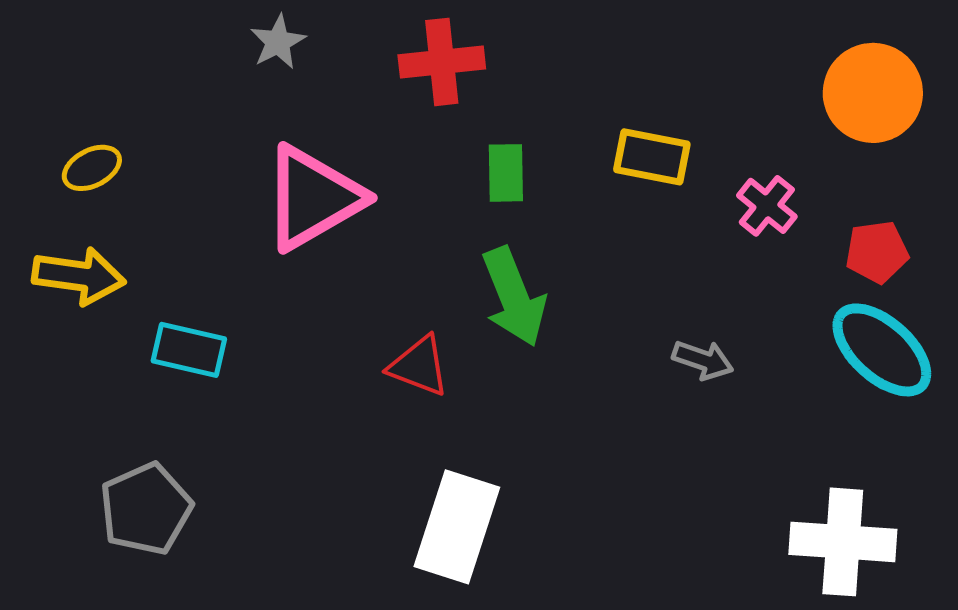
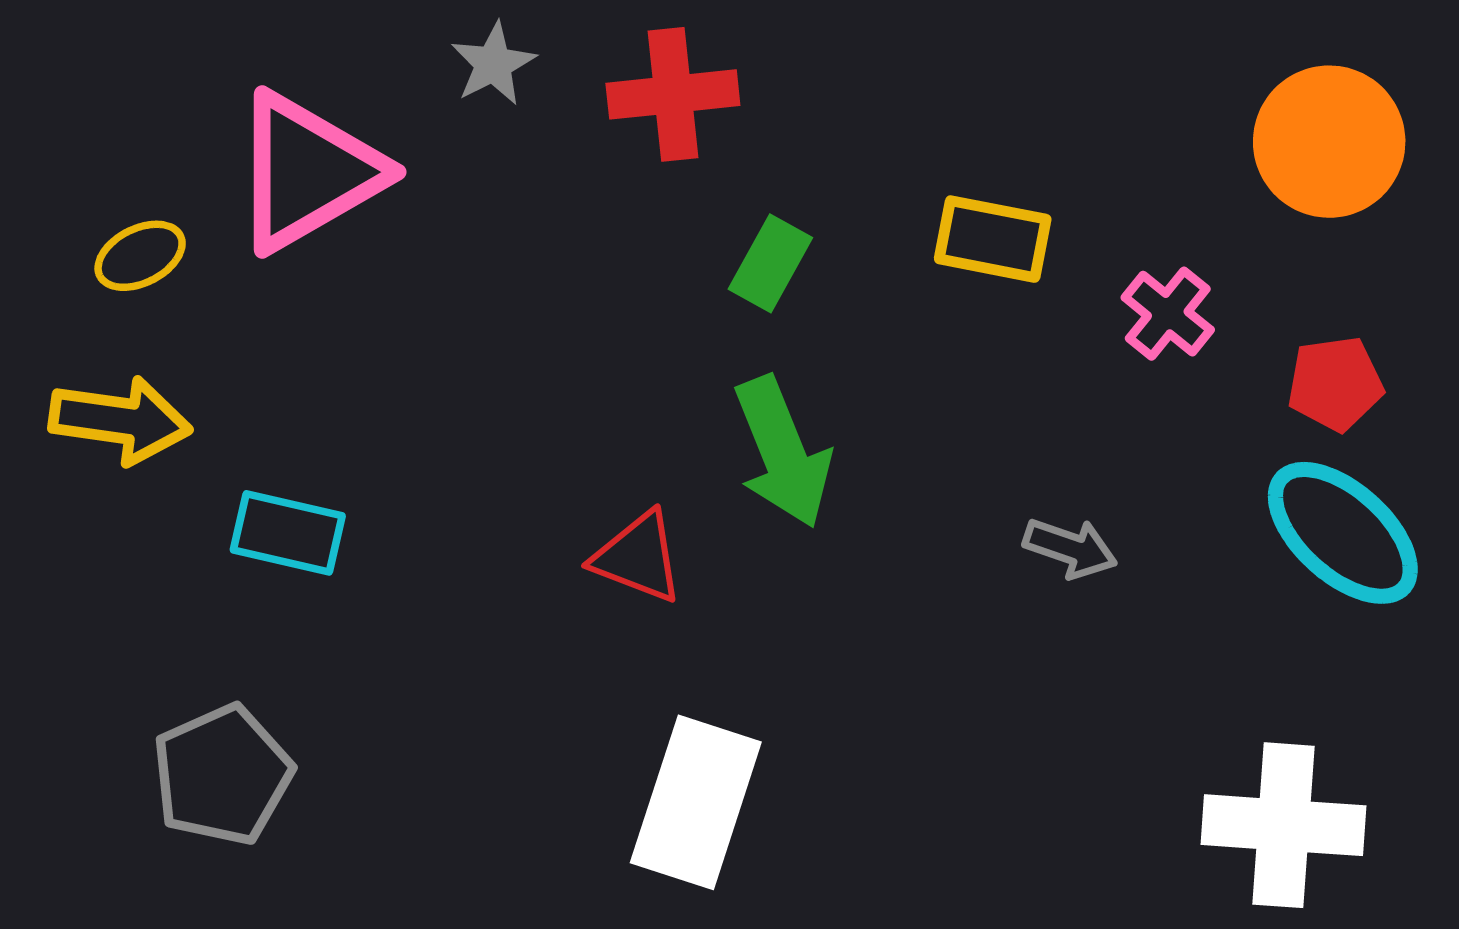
gray star: (278, 42) -> (493, 64), moved
green rectangle: (506, 173) -> (770, 263), turned 30
pink triangle: (313, 198) -> (308, 172), moved

